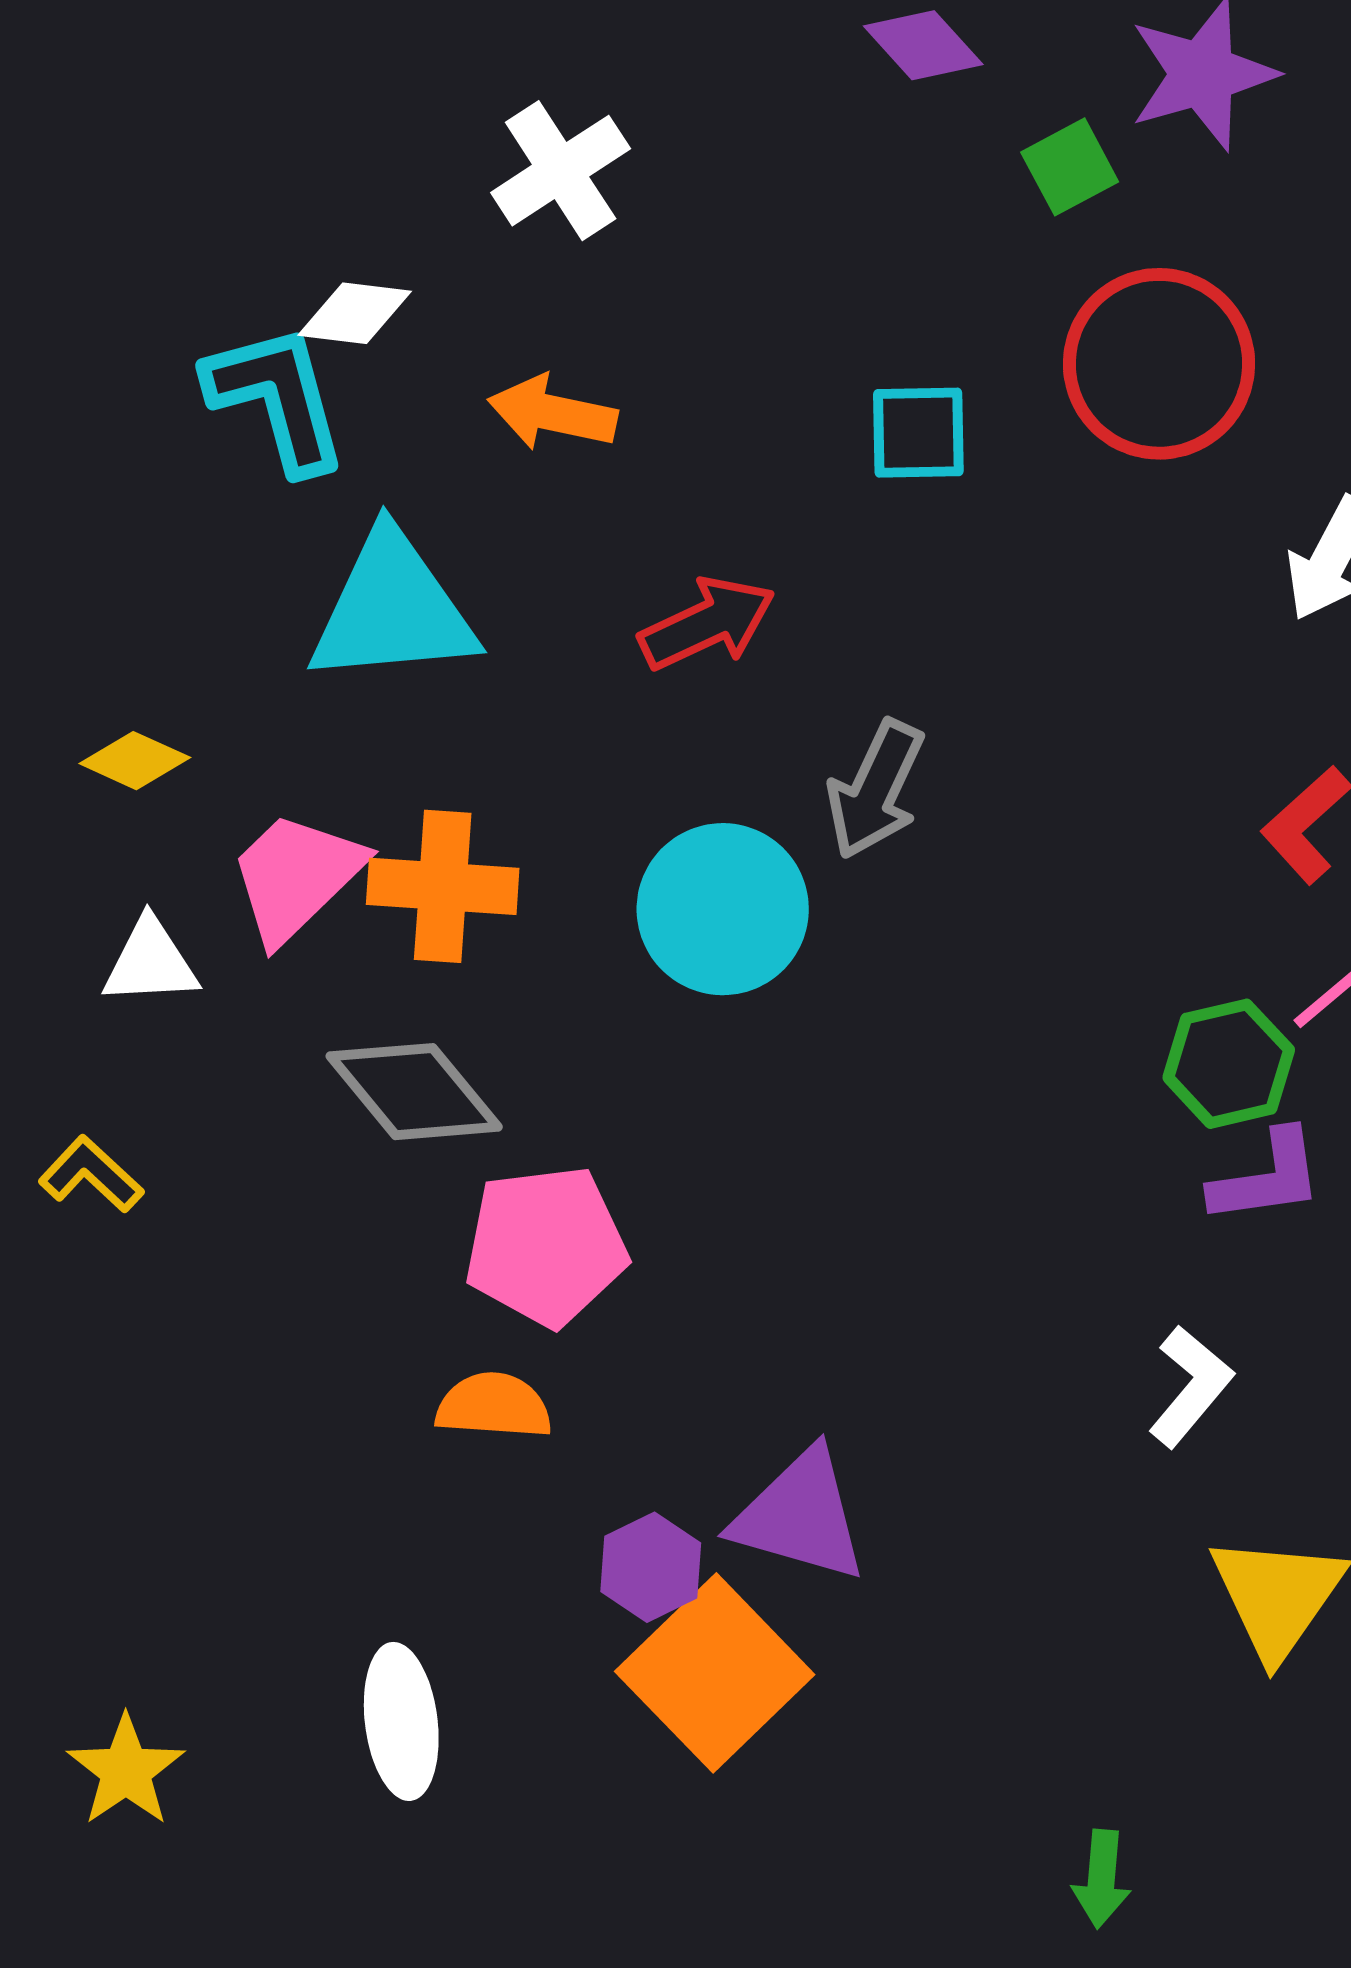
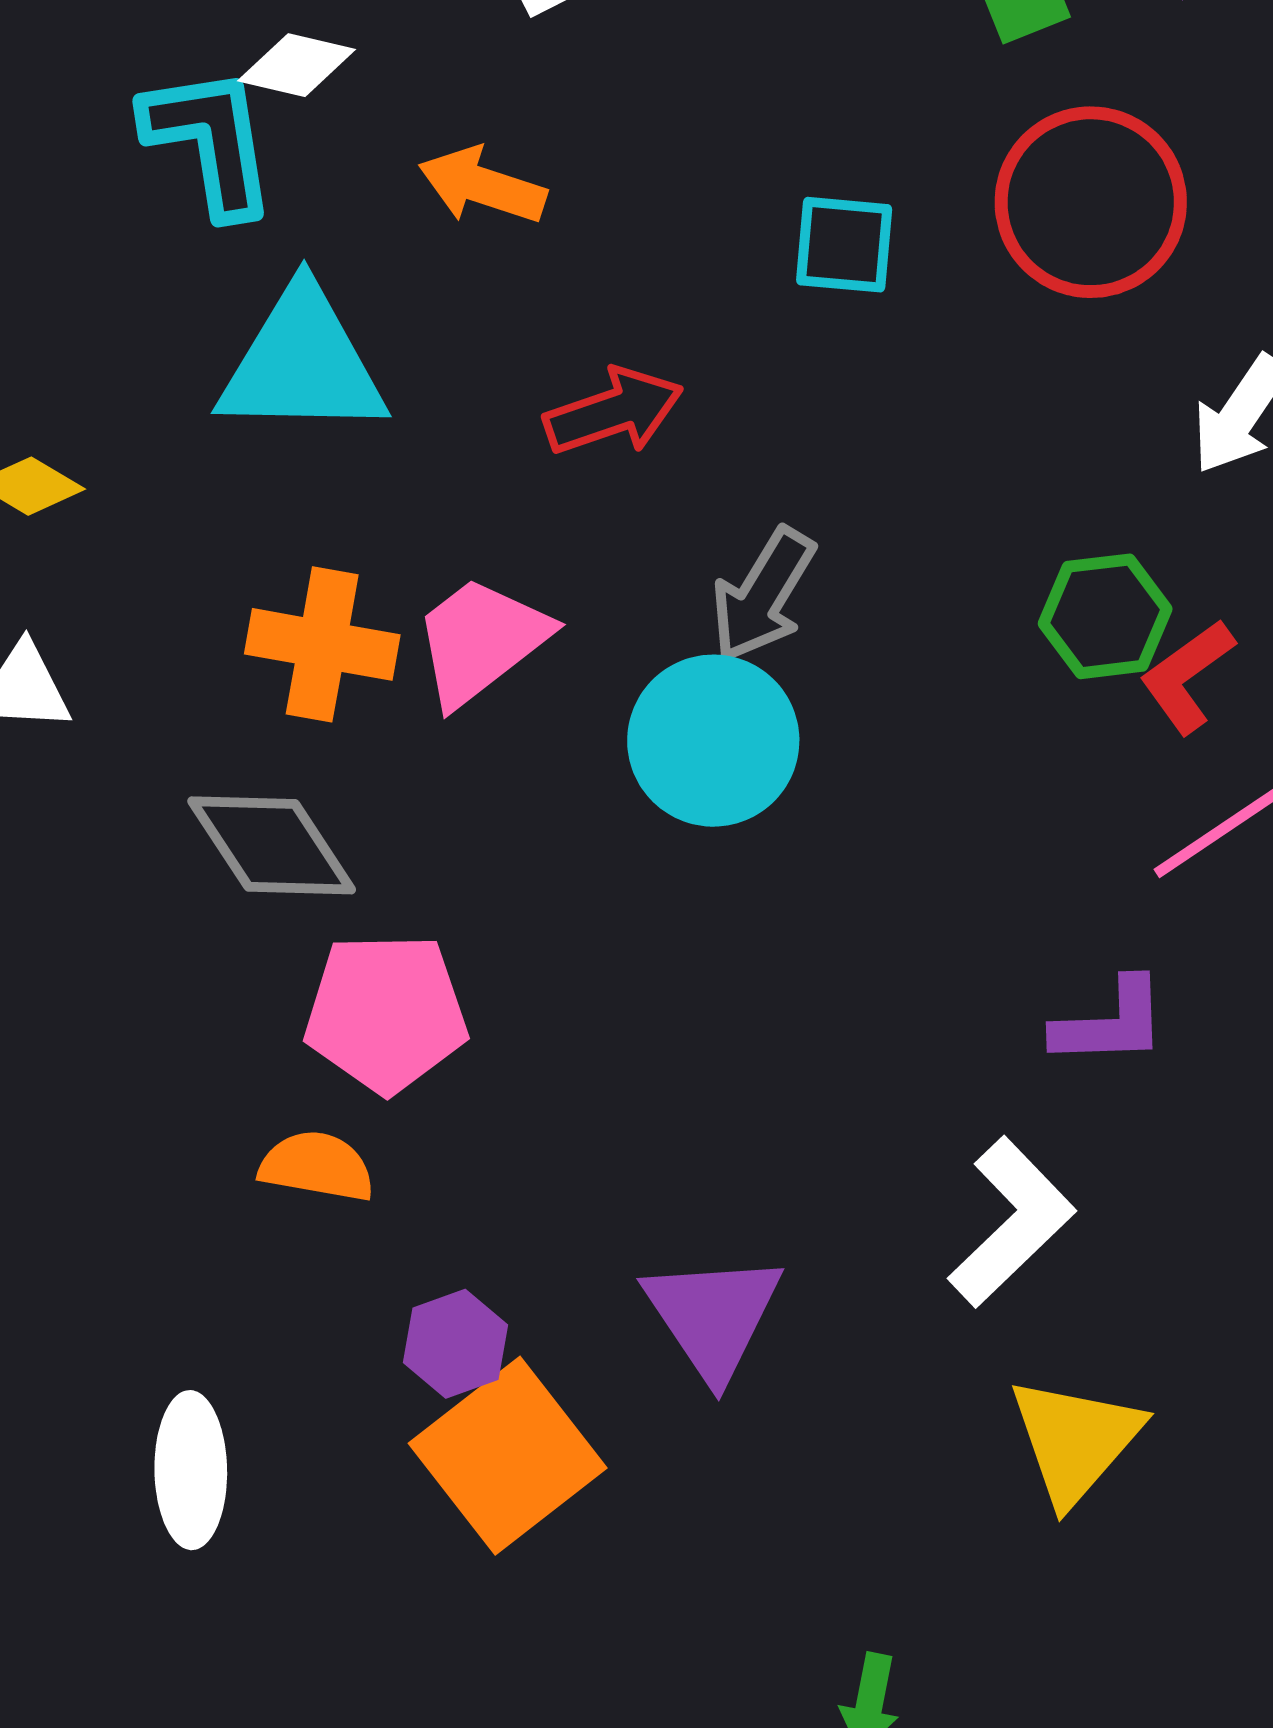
pink trapezoid: (296, 877) -> (481, 641), moved
cyan circle: (723, 909) -> (713, 741), moved
green hexagon: (1229, 1064) -> (1105, 616), moved
white L-shape: (1190, 1386) -> (1012, 1222), size x1.4
purple triangle: (800, 1516) -> (713, 1316), moved, turned 34

